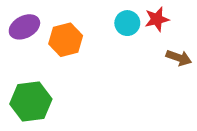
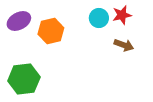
brown arrow: (179, 58) -> (124, 45), moved

